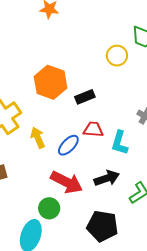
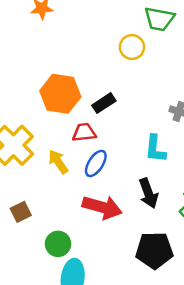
red trapezoid: (93, 129) -> (84, 133), moved
black arrow: (107, 178) -> (148, 193), turned 100
green circle: (49, 208) -> (58, 244), moved

